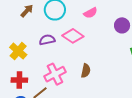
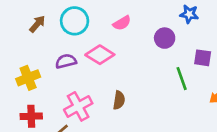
yellow cross: (18, 51) -> (28, 78), turned 30

